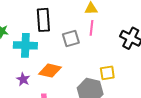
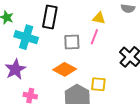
orange diamond: (50, 71) -> (65, 69), moved
purple star: (23, 79) -> (15, 69), size x1.5

